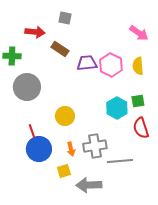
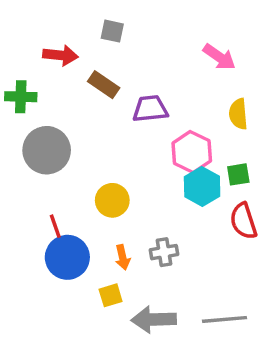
pink arrow: (139, 33) -> (219, 57), moved
pink hexagon: (111, 65) -> (192, 152), moved
gray cross: (95, 146) -> (164, 252), size x0.7
gray line: (120, 161) -> (225, 319), moved

